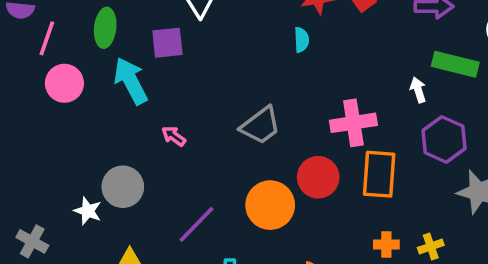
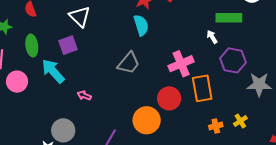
cyan semicircle: (301, 40) -> (141, 25), size x1.5
gray trapezoid: (260, 126) -> (129, 63), moved

